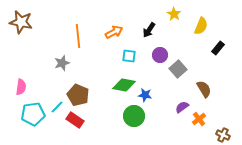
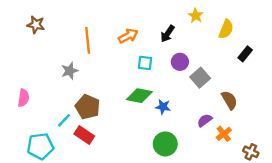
brown star: (21, 22) -> (36, 25), moved, size x0.7
cyan pentagon: (33, 114) -> (40, 146), moved
green circle: (134, 116) -> (165, 144), moved

